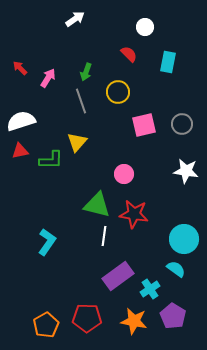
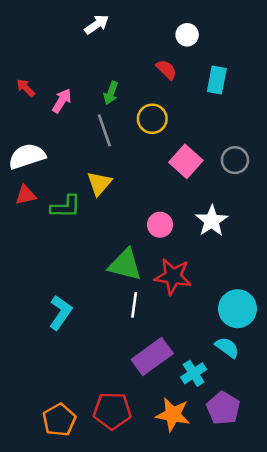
pink square: (144, 125) -> (186, 161), turned -35
white star: (186, 171) -> (212, 221), moved, turned 30

